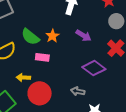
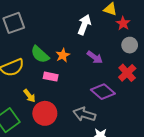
yellow arrow: (23, 78) -> (29, 96), turned -136
gray arrow: (78, 91) -> (84, 114), size x1.5

